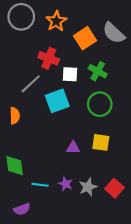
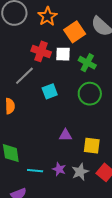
white square: (70, 74) -> (63, 54), moved
cyan square: (57, 101) -> (50, 91), size x0.7
yellow square: (101, 142) -> (92, 146), moved

